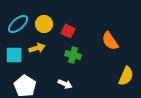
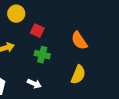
yellow circle: (44, 24) -> (16, 14), moved
yellow semicircle: (126, 76) -> (78, 75), moved

